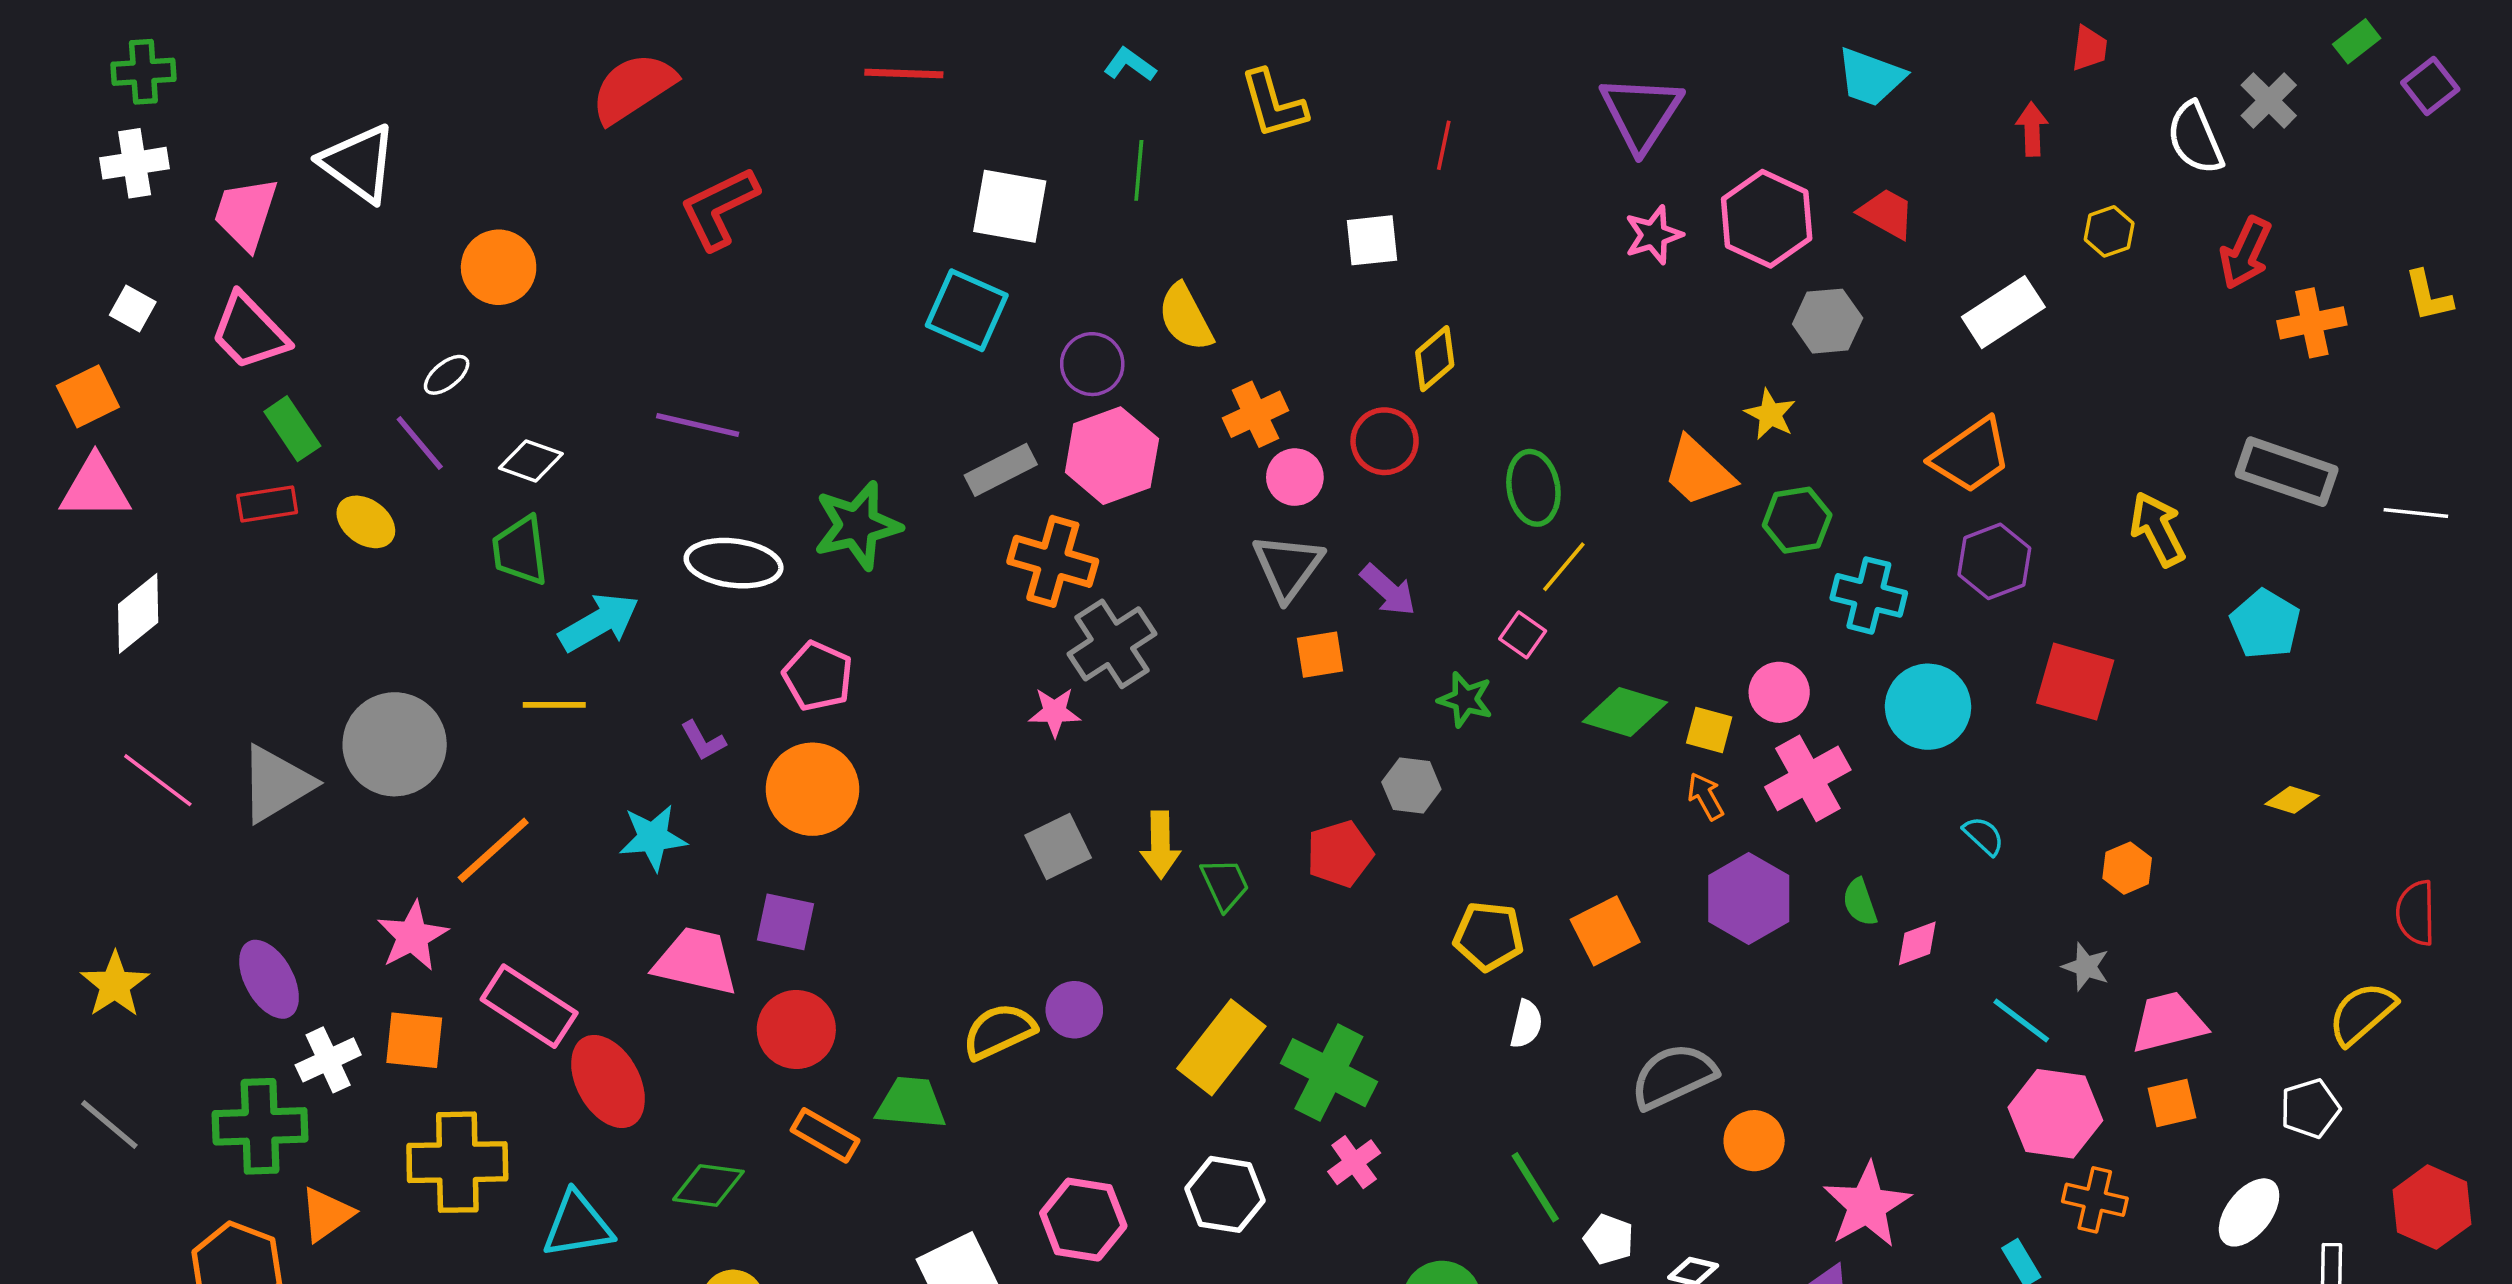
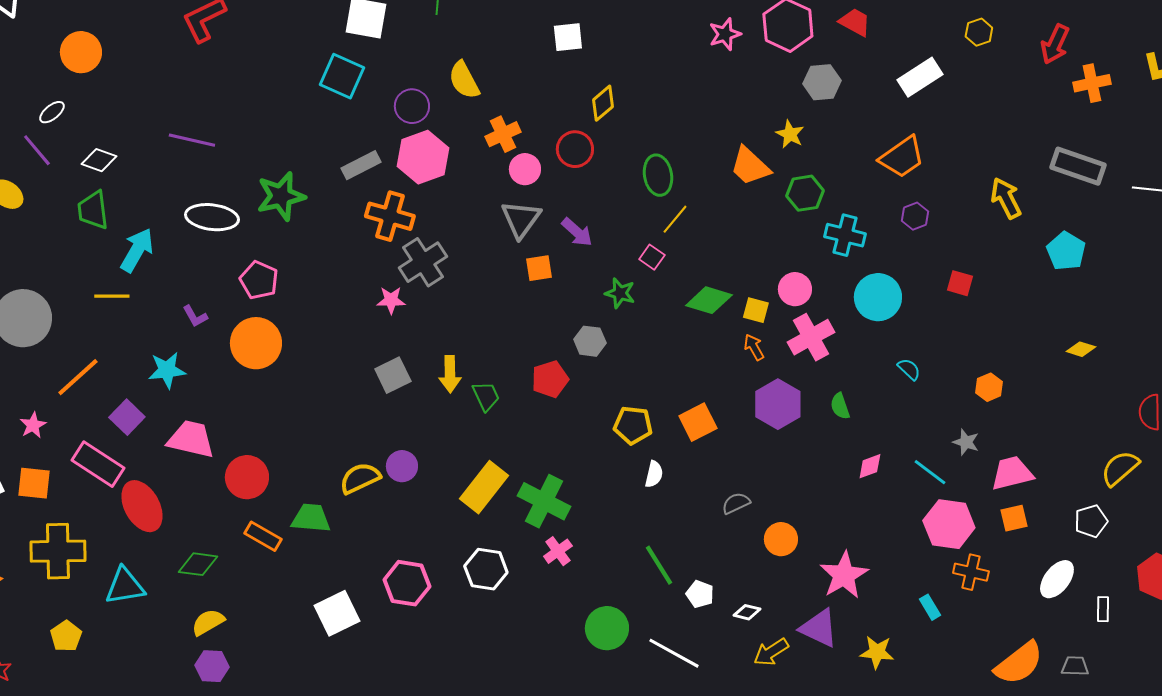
purple hexagon: (1994, 561) -> (915, 216), size x0.7
cyan arrow: (599, 622) -> (137, 250), turned -30
red square: (2075, 682) -> (960, 283), size x0.6
purple square: (786, 922) -> (127, 417), moved, turned 32
pink star: (412, 936) -> (33, 425), size x0.7
pink diamond: (1917, 943) -> (870, 466), moved
gray semicircle: (1673, 1076) -> (736, 503), size x0.6

